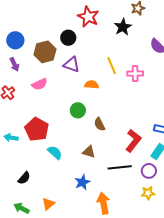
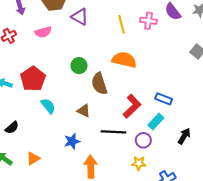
pink cross: (135, 73) -> (148, 21), moved
orange semicircle: (92, 85) -> (124, 60), moved, size x1.6
brown semicircle: (100, 124) -> (99, 84), size x1.5

